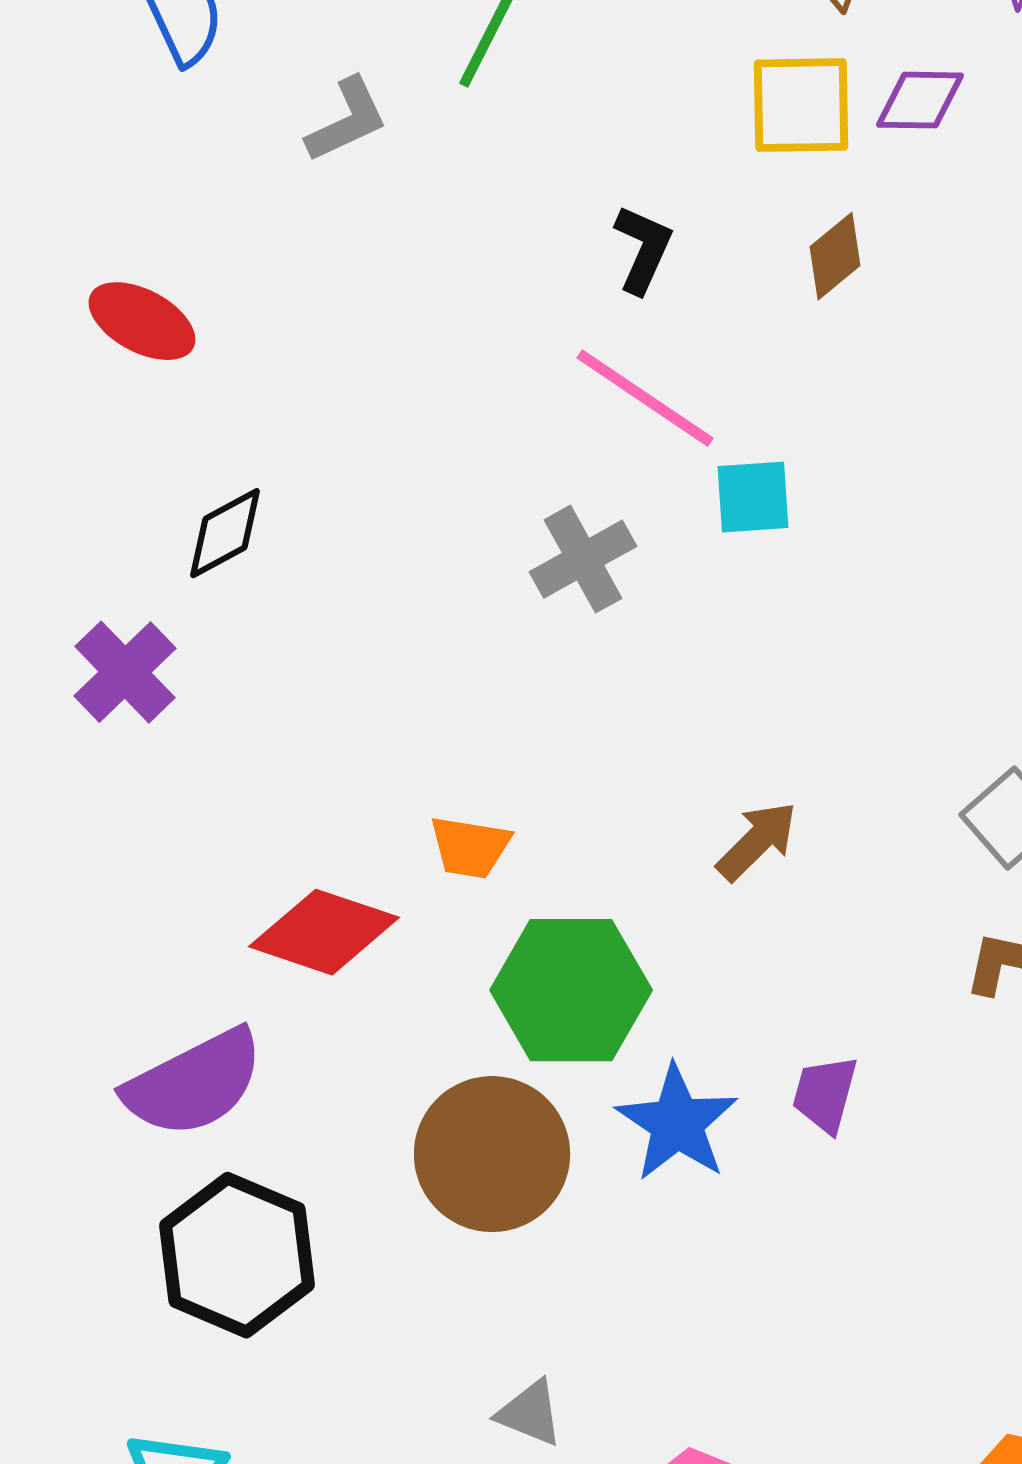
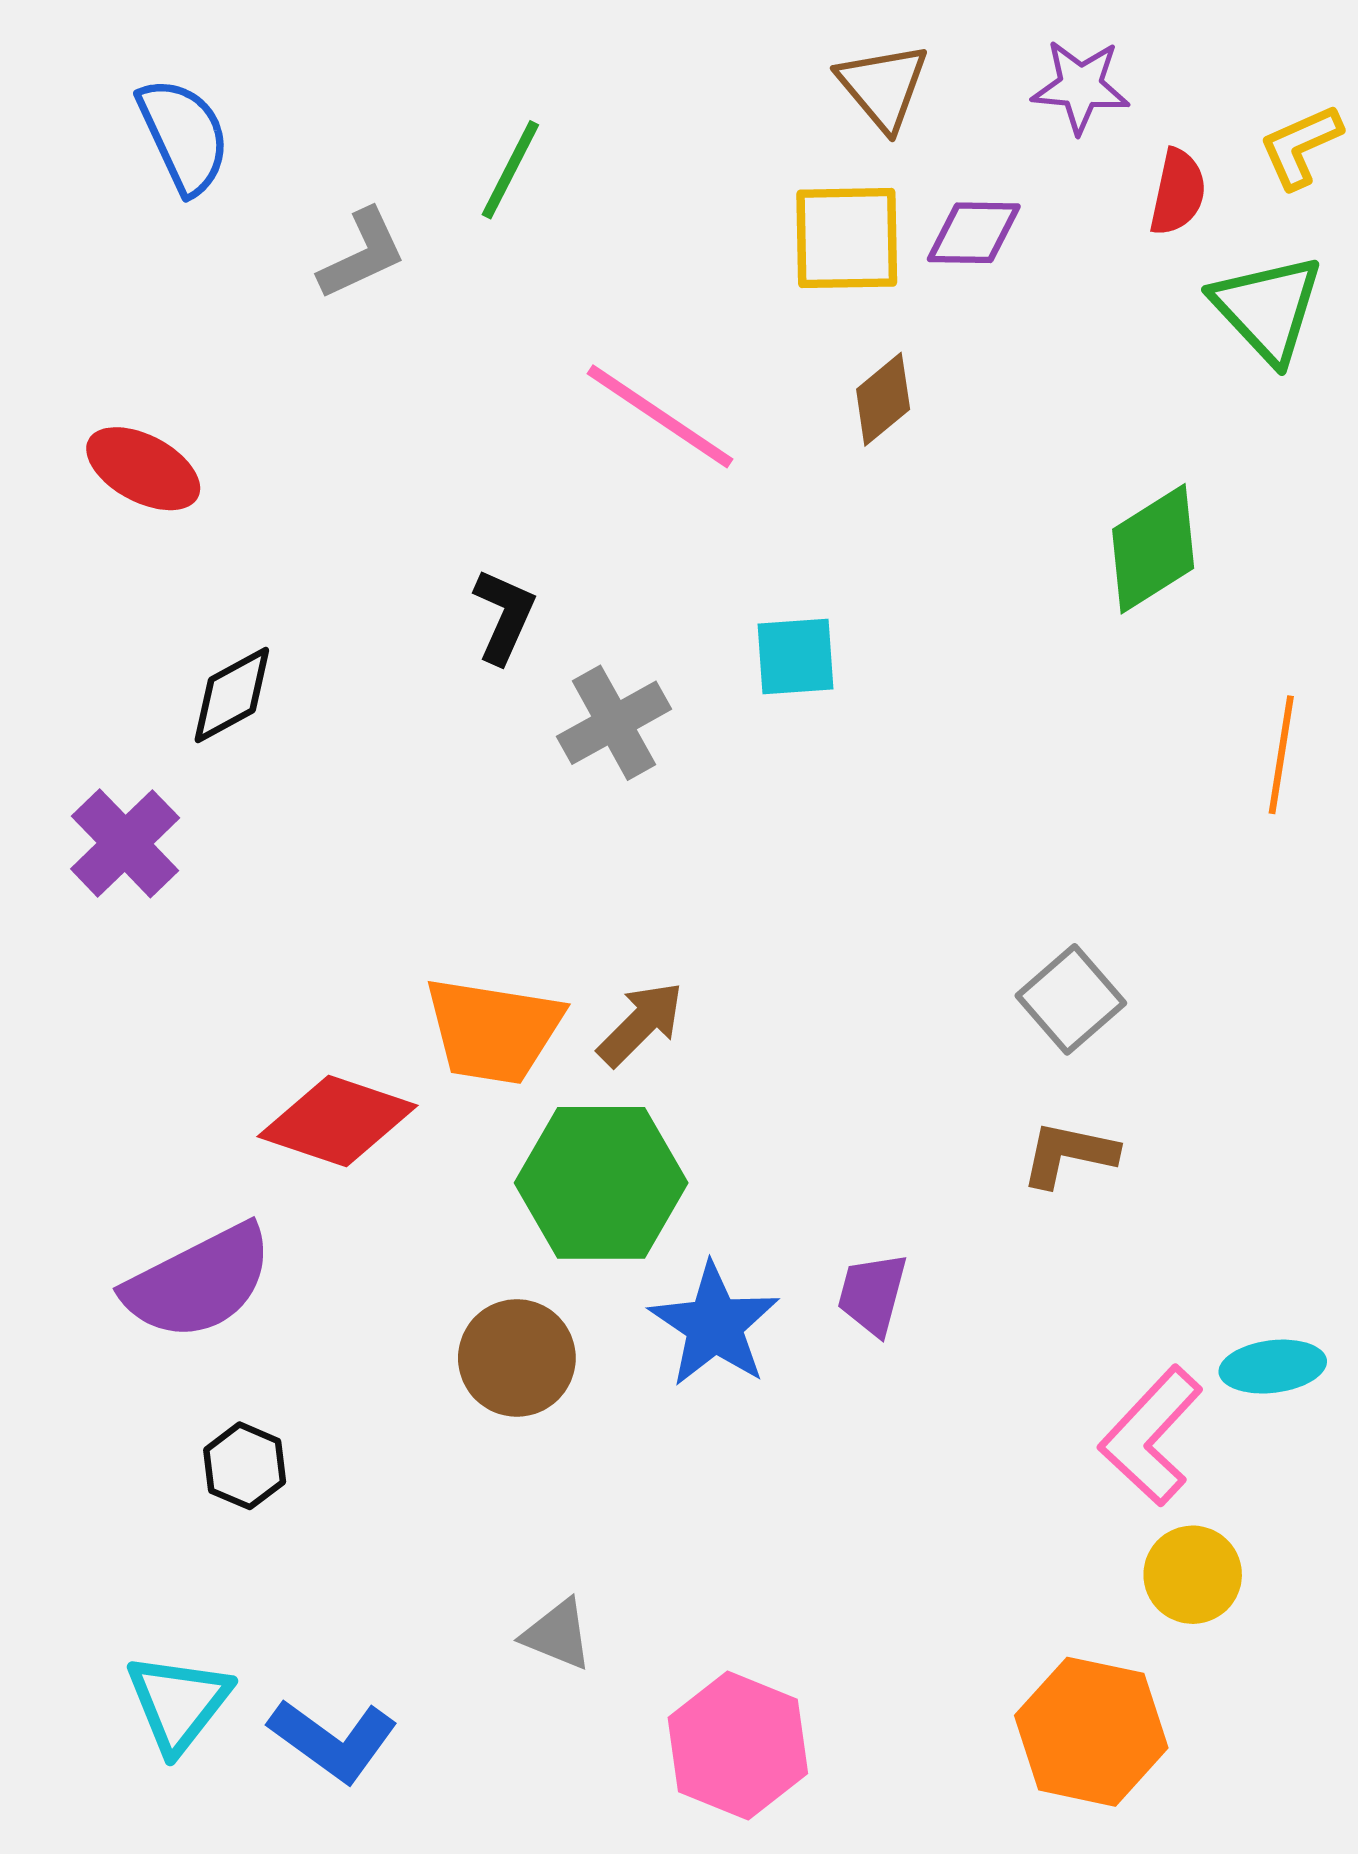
black L-shape: (643, 249) -> (504, 616), moved
pink line: (645, 398) -> (660, 416), moved
brown arrow: (757, 841) -> (641, 1024), moved
orange trapezoid: (470, 847) -> (493, 1030), size x1.6
brown circle: (492, 1154) -> (517, 1358), size x0.7
black hexagon: (237, 1255) -> (245, 1466), size x0.5

